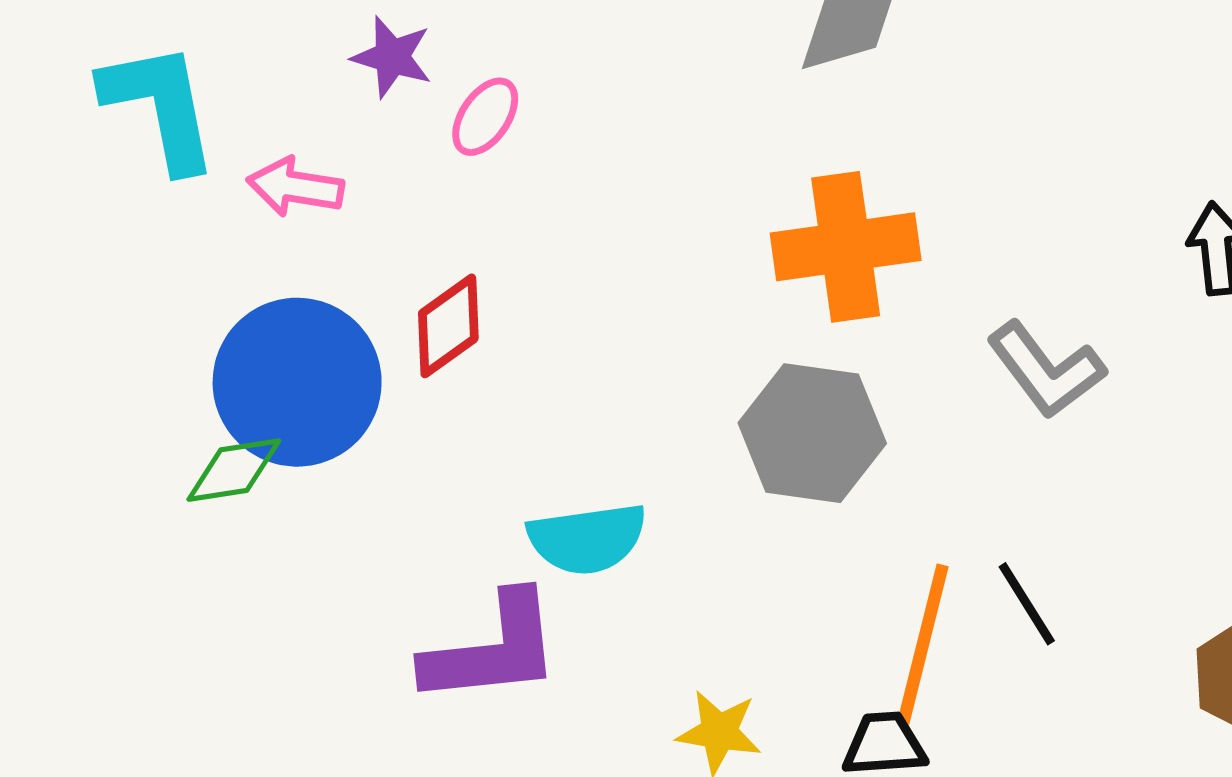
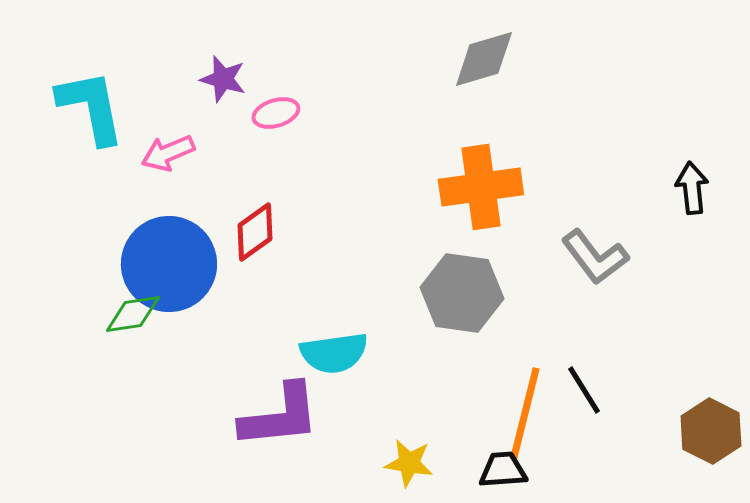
pink ellipse: (485, 117) -> (276, 113), turned 39
pink arrow: (295, 187) -> (168, 153), turned -32

